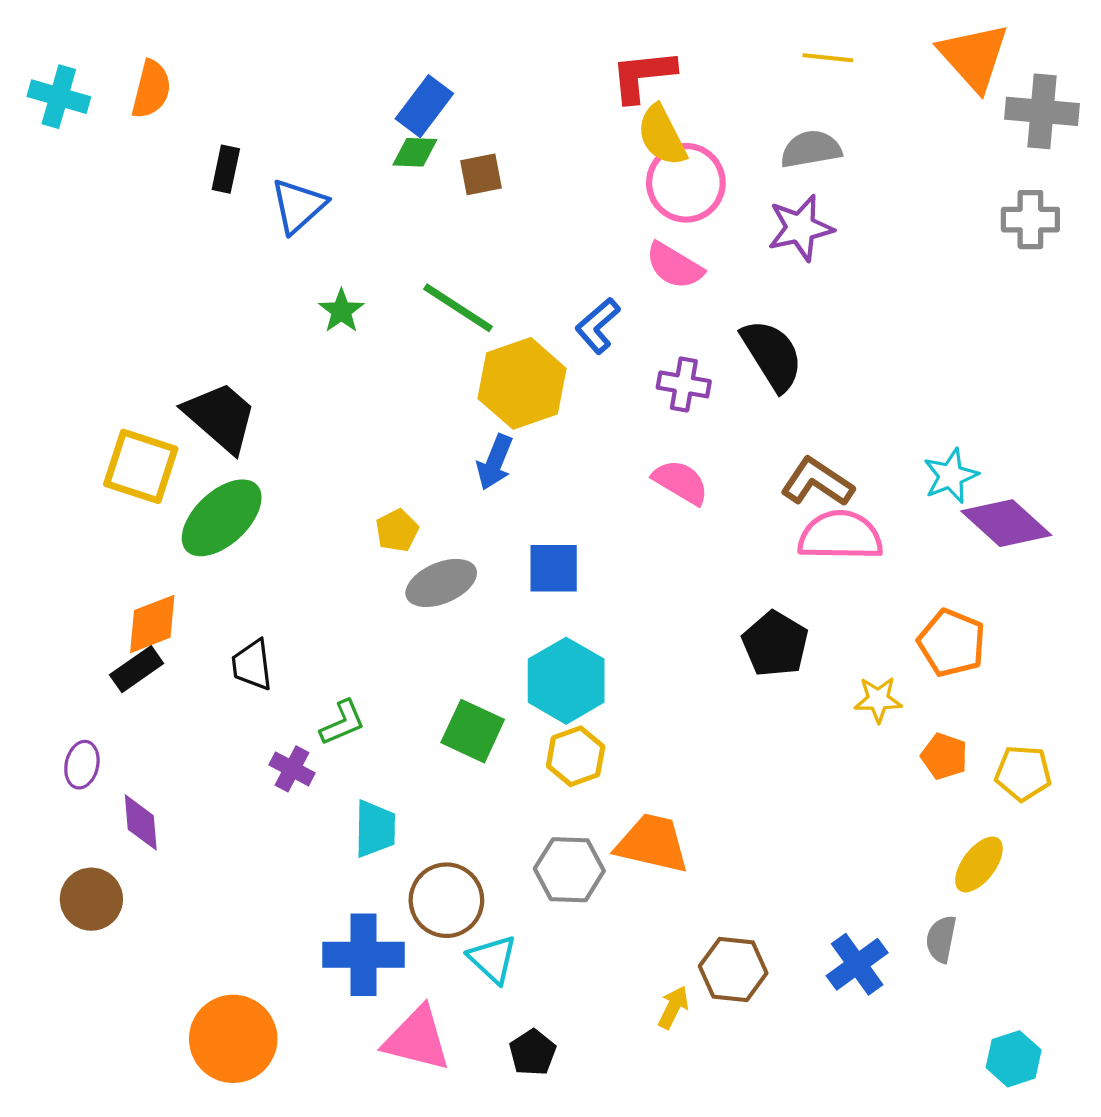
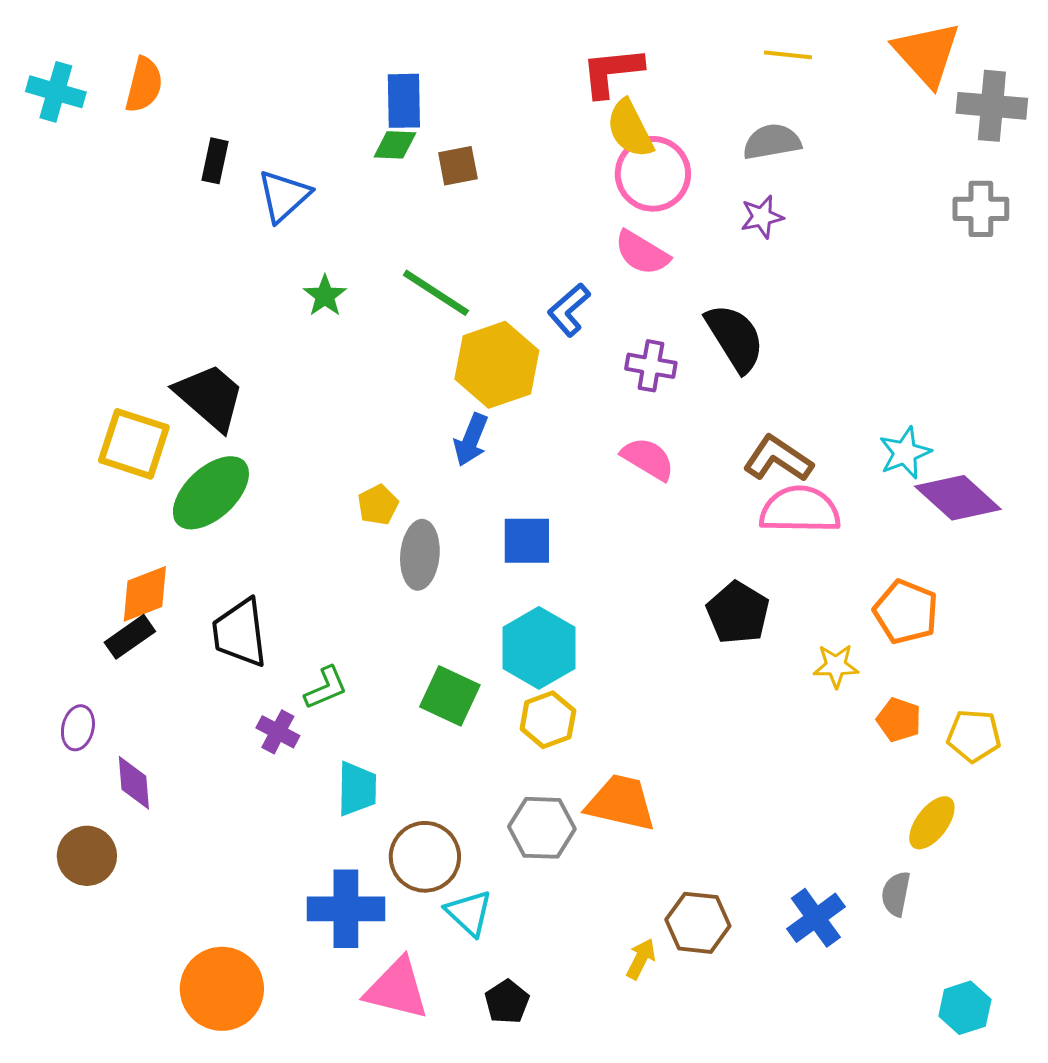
blue rectangle: (424, 106) -> (404, 101), turned -38
purple star: (800, 228) -> (762, 217), size x0.7
gray ellipse: (441, 583) -> (420, 555), turned -62
black trapezoid: (252, 665) -> (240, 633), size x1.4

